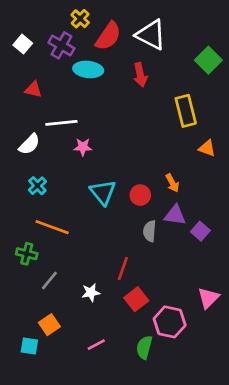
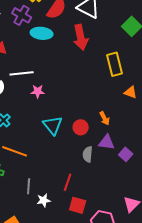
red arrow: (140, 75) -> (81, 37), size x1.4
gray line: (49, 281) -> (29, 186), moved, turned -35
red square: (136, 299) -> (78, 205), turned -36

